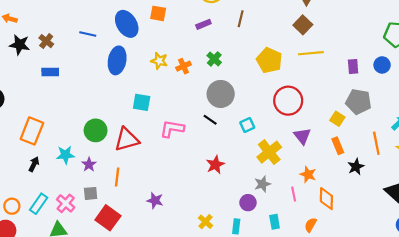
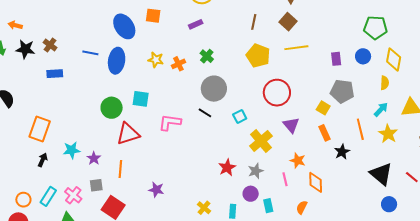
brown line: (241, 19) -> (254, 22), moved
blue line: (88, 34) -> (90, 53), moved
green circle: (96, 130) -> (112, 108), moved
red star: (215, 165) -> (227, 168), moved
purple circle: (248, 203) -> (251, 194), moved

